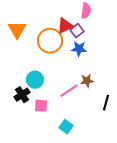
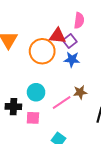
red triangle: (65, 26) -> (58, 36), turned 30
cyan circle: (35, 80) -> (36, 92), moved
black cross: (22, 95) -> (13, 107), turned 35

